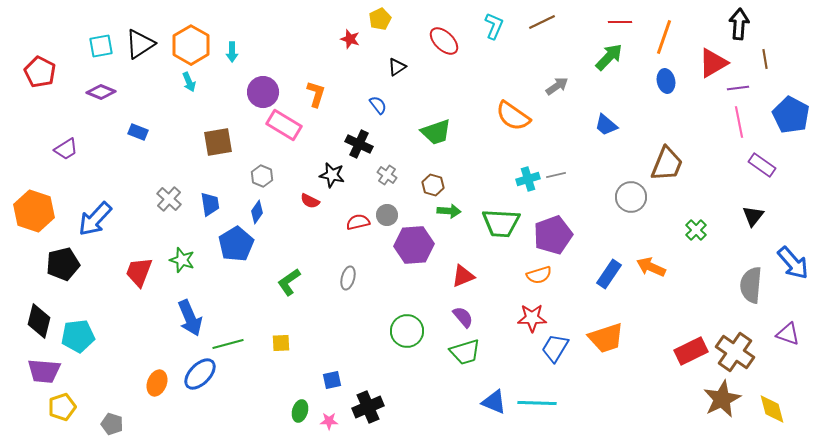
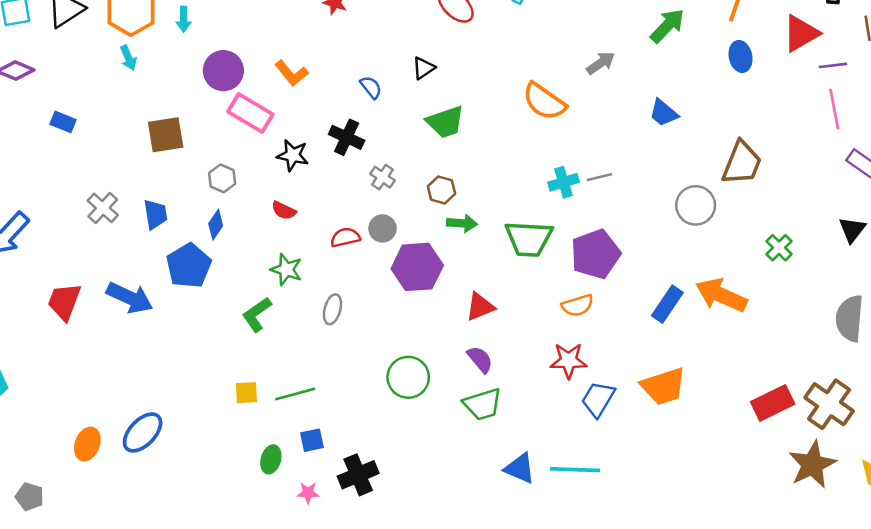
black triangle: (397, 67) -> (424, 68), moved
orange L-shape: (316, 94) -> (291, 73), turned 124
black star: (332, 175) -> (293, 155), moved
green star: (182, 260) -> (286, 270), moved
orange arrow: (651, 267) -> (721, 295), size x1.4
blue arrow: (190, 318) -> (130, 298), moved, turned -42
green line: (228, 344) -> (295, 394), moved
green ellipse: (300, 411) -> (271, 459), moved

